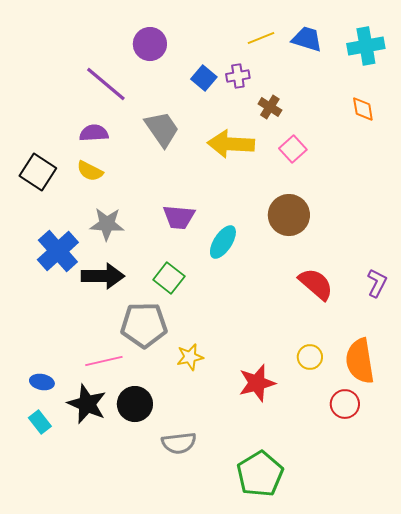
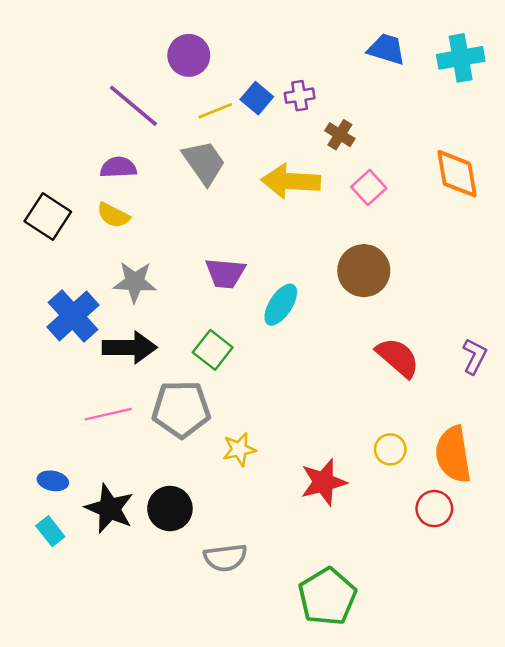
yellow line: (261, 38) -> (215, 111), moved
orange diamond: (363, 109) -> (457, 174), moved, size x1.6
pink line: (104, 361) -> (108, 414), moved

